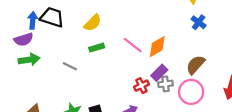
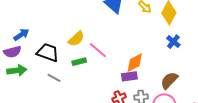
black trapezoid: (52, 17) -> (48, 52), moved
blue arrow: (33, 20) -> (21, 35), turned 49
pink line: (133, 45) -> (98, 50), moved
purple rectangle: (159, 73) -> (129, 76), moved, turned 35

